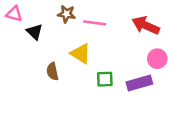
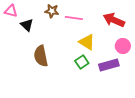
yellow triangle: (81, 54) -> (87, 42), moved
brown semicircle: (52, 71) -> (41, 56), size x1.5
green square: (105, 79) -> (82, 62), turned -32

